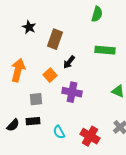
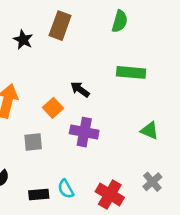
brown rectangle: (55, 39) -> (60, 26), moved
black arrow: (69, 62) -> (80, 89), turned 88
black rectangle: (33, 121) -> (39, 194), moved

